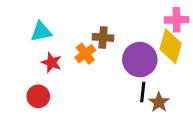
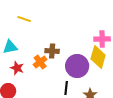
black line: (143, 92) -> (66, 88), moved

